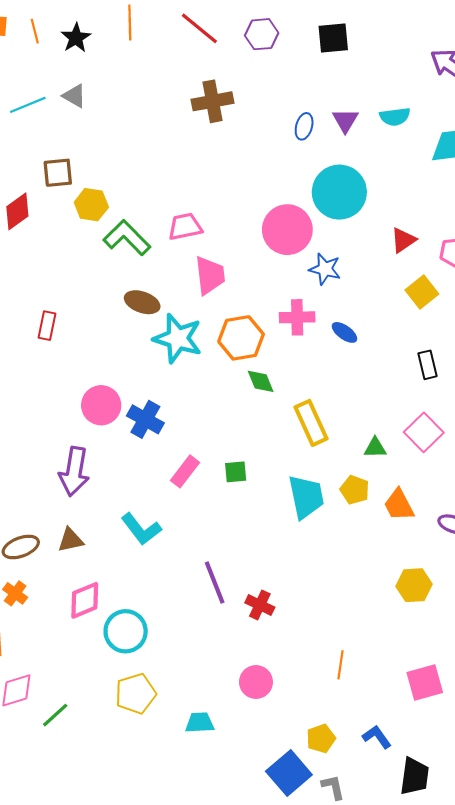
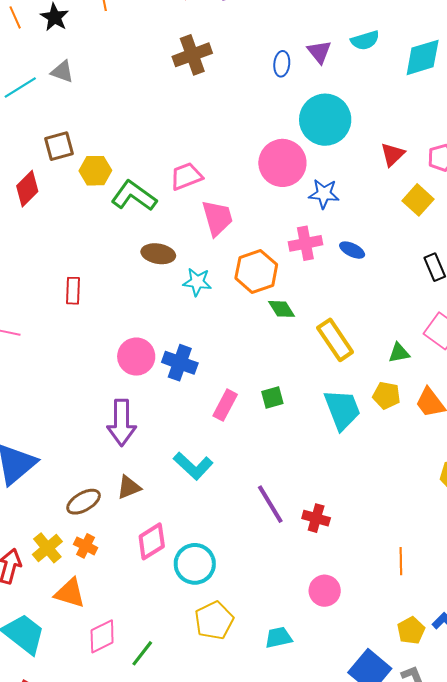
cyan star: (178, 338) -> (197, 282), size x0.6
yellow pentagon: (321, 738) -> (411, 630), moved

